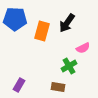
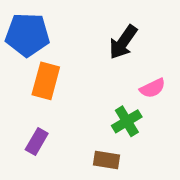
orange rectangle: (42, 31) -> (46, 81), moved
purple rectangle: (19, 85) -> (37, 142), moved

